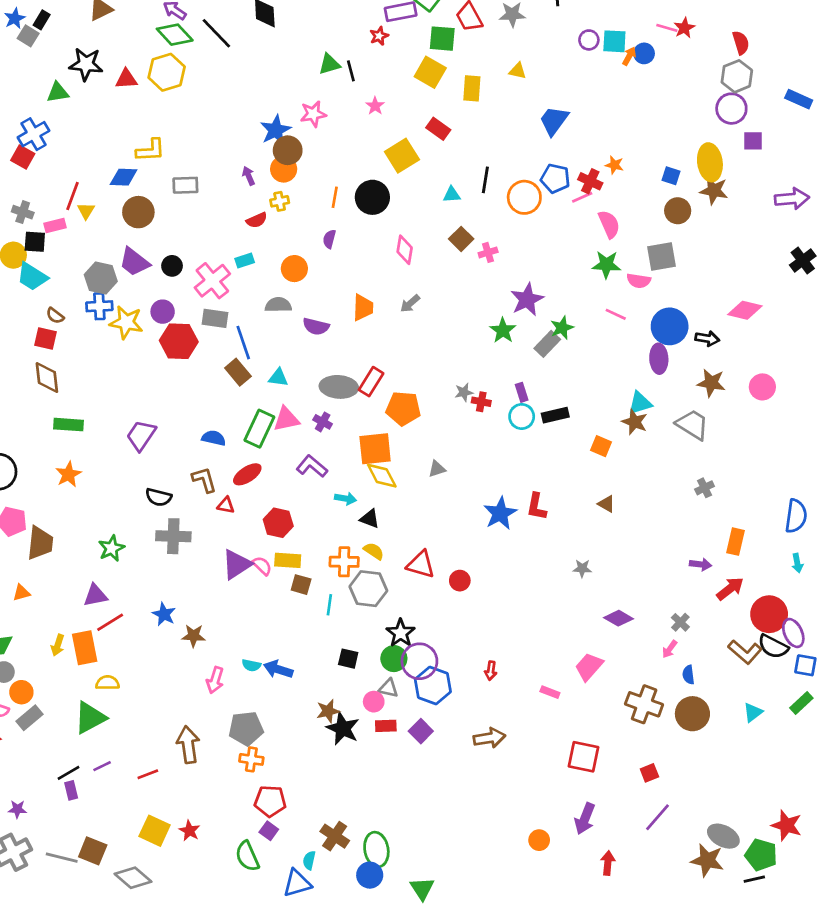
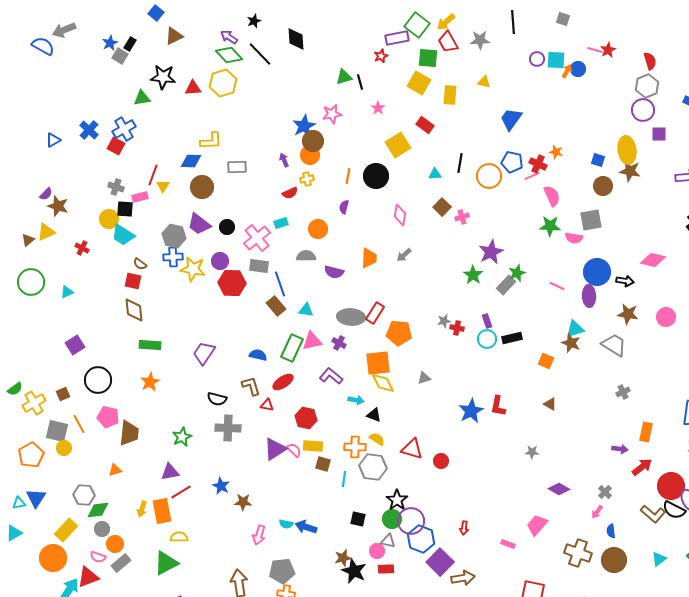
pink line: (616, 314) -> (557, 286), moved
purple square: (421, 731) -> (440, 562), moved, size x1.5

